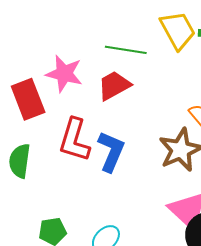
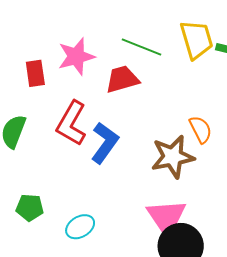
pink star: (64, 74) -> (76, 56), turned 30
red rectangle: (28, 99) -> (35, 73), size x0.7

